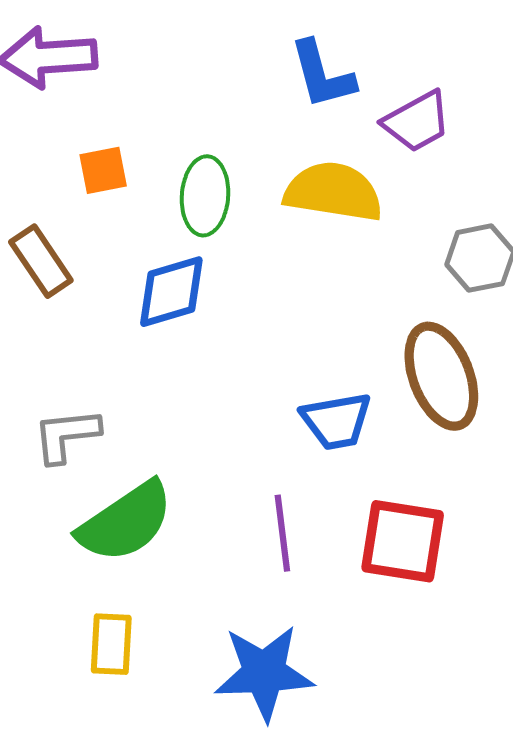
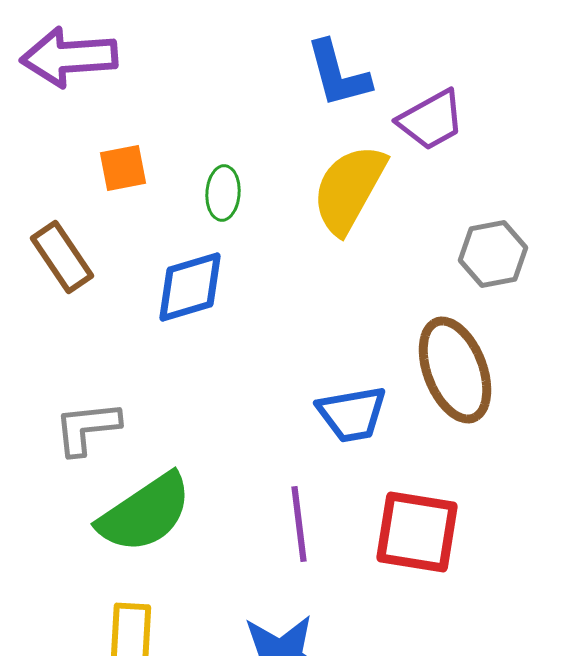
yellow semicircle: (333, 192) -> (349, 189), turned -70
green ellipse: (205, 196) -> (223, 193), size x0.7

